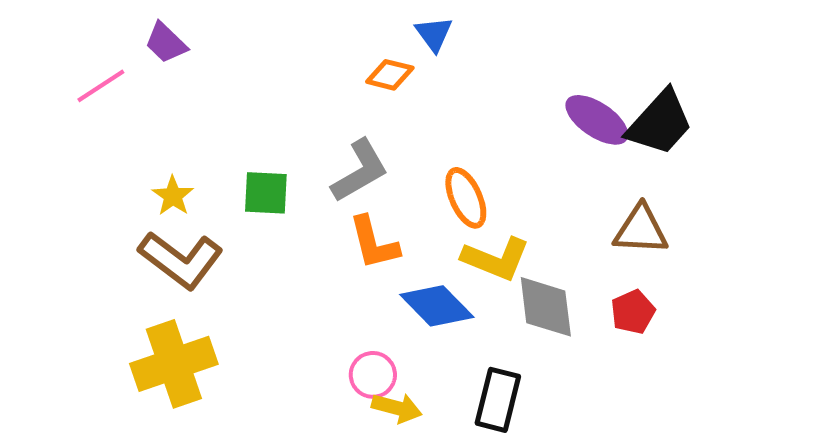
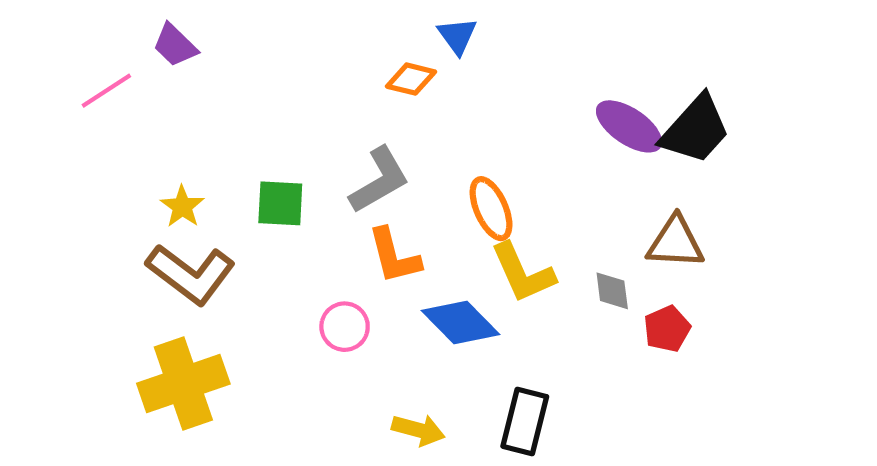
yellow L-shape: (496, 259) -> (523, 273), turned 44
gray diamond: (546, 307) -> (612, 291), moved, size x0.6
pink circle: (373, 375) -> (345, 327), moved

